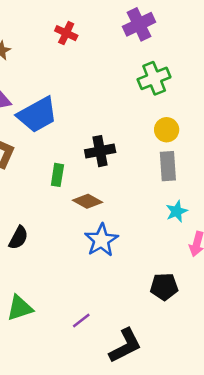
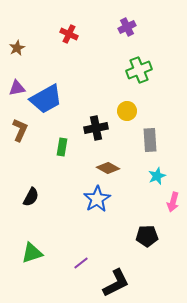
purple cross: (139, 24) -> (127, 27), size x0.7
yellow circle: (167, 130) -> (127, 111), moved
brown diamond: (88, 201) -> (108, 168), moved

